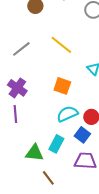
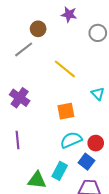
gray line: (21, 49) -> (24, 49), moved
orange square: (62, 86) -> (66, 111), turned -30
purple cross: (17, 88) -> (20, 98), moved

